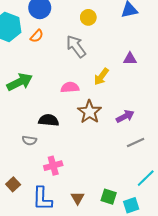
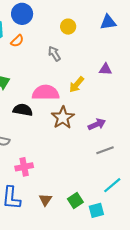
gray arrow: (76, 46) -> (54, 54), size x0.7
pink semicircle: (70, 87) -> (46, 93), size x1.5
black semicircle: (49, 120) -> (23, 110), moved
green square: (109, 197) -> (75, 200), turned 35

